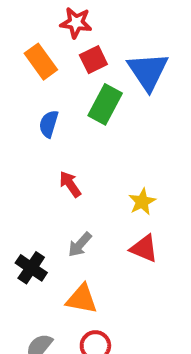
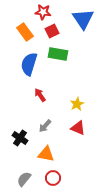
blue triangle: (148, 71) -> (83, 19), moved
green rectangle: (105, 104) -> (58, 54), turned 72
blue semicircle: (49, 124) -> (29, 64), size x1.6

